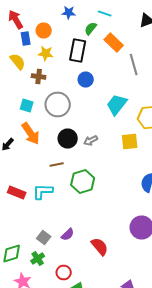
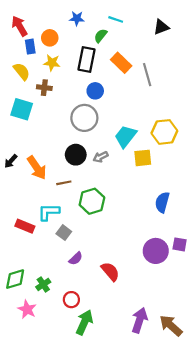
orange rectangle: (114, 42) -> (121, 63), moved
gray circle: (58, 104) -> (84, 118), moved
cyan trapezoid: (117, 104) -> (125, 136), moved
cyan square: (27, 106) -> (22, 109), moved, size x1.5
orange arrow: (31, 134) -> (37, 168), moved
red rectangle: (17, 192) -> (25, 226), moved
gray square: (44, 238) -> (64, 233), moved

